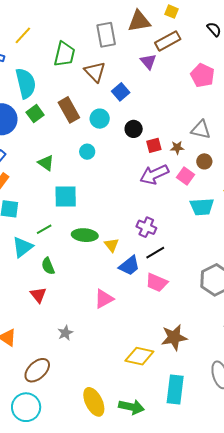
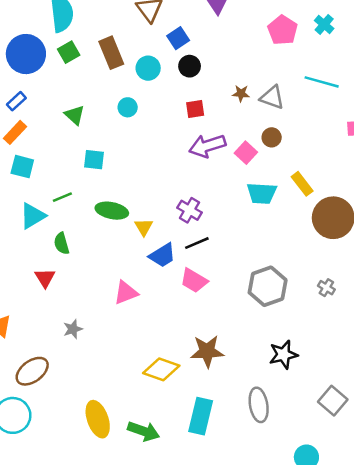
black circle: (134, 129) -> (190, 66), moved
red square: (154, 145) -> (195, 109), moved
brown star: (177, 148) -> (241, 93), moved
cyan square: (66, 196) -> (94, 160), size x0.7

